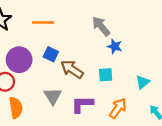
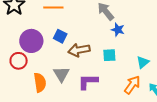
brown arrow: (72, 69) -> (79, 50), turned -45
orange semicircle: (16, 108) -> (40, 83), moved
orange arrow: (118, 108) -> (132, 85), moved

